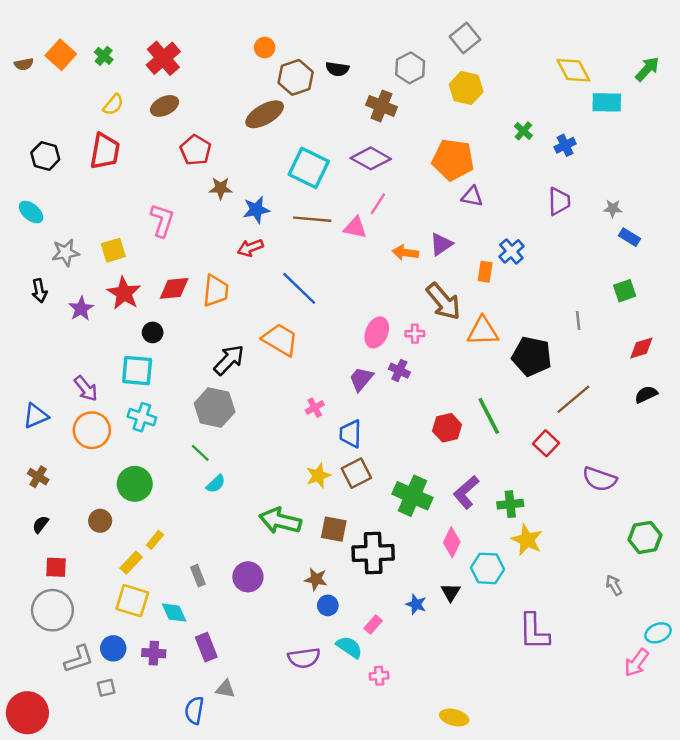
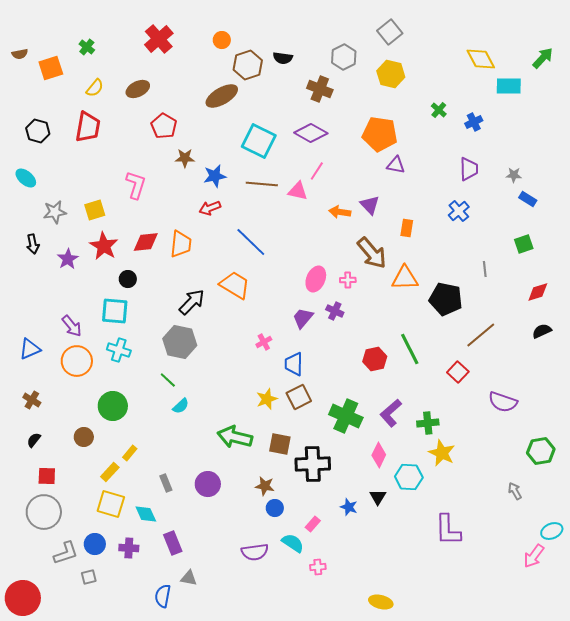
orange square: (61, 55) -> (51, 68), moved, turned 30
red cross: (163, 58) -> (159, 39), moved
purple triangle: (441, 244) -> (370, 205), turned -40
blue cross: (511, 251) -> (459, 211), moved

